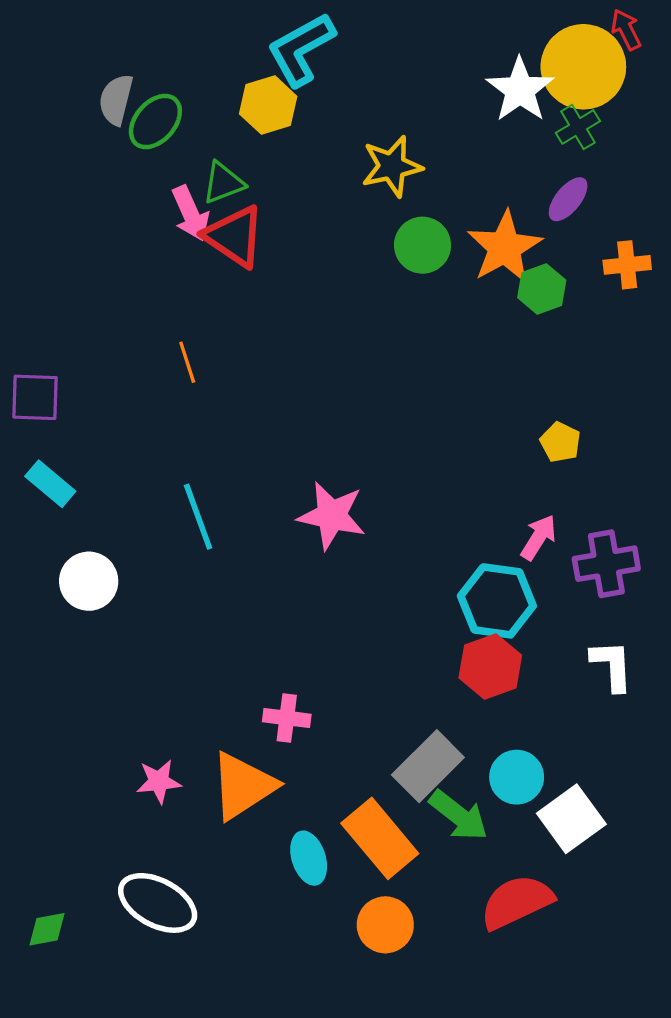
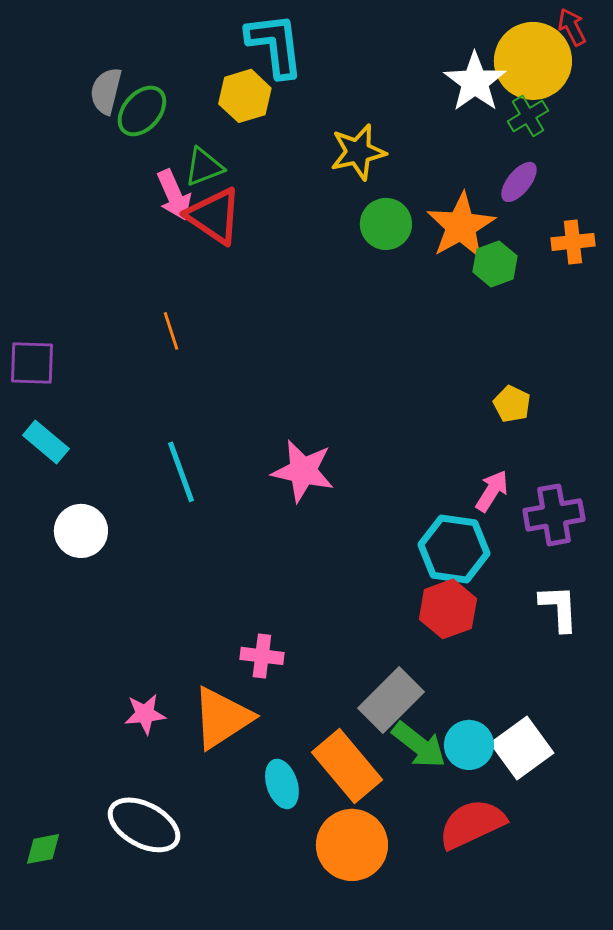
cyan L-shape: (301, 49) -> (275, 45), turned 112
cyan circle: (517, 777) -> (469, 745), moved
orange circle: (385, 925) -> (352, 845), size x1.4

